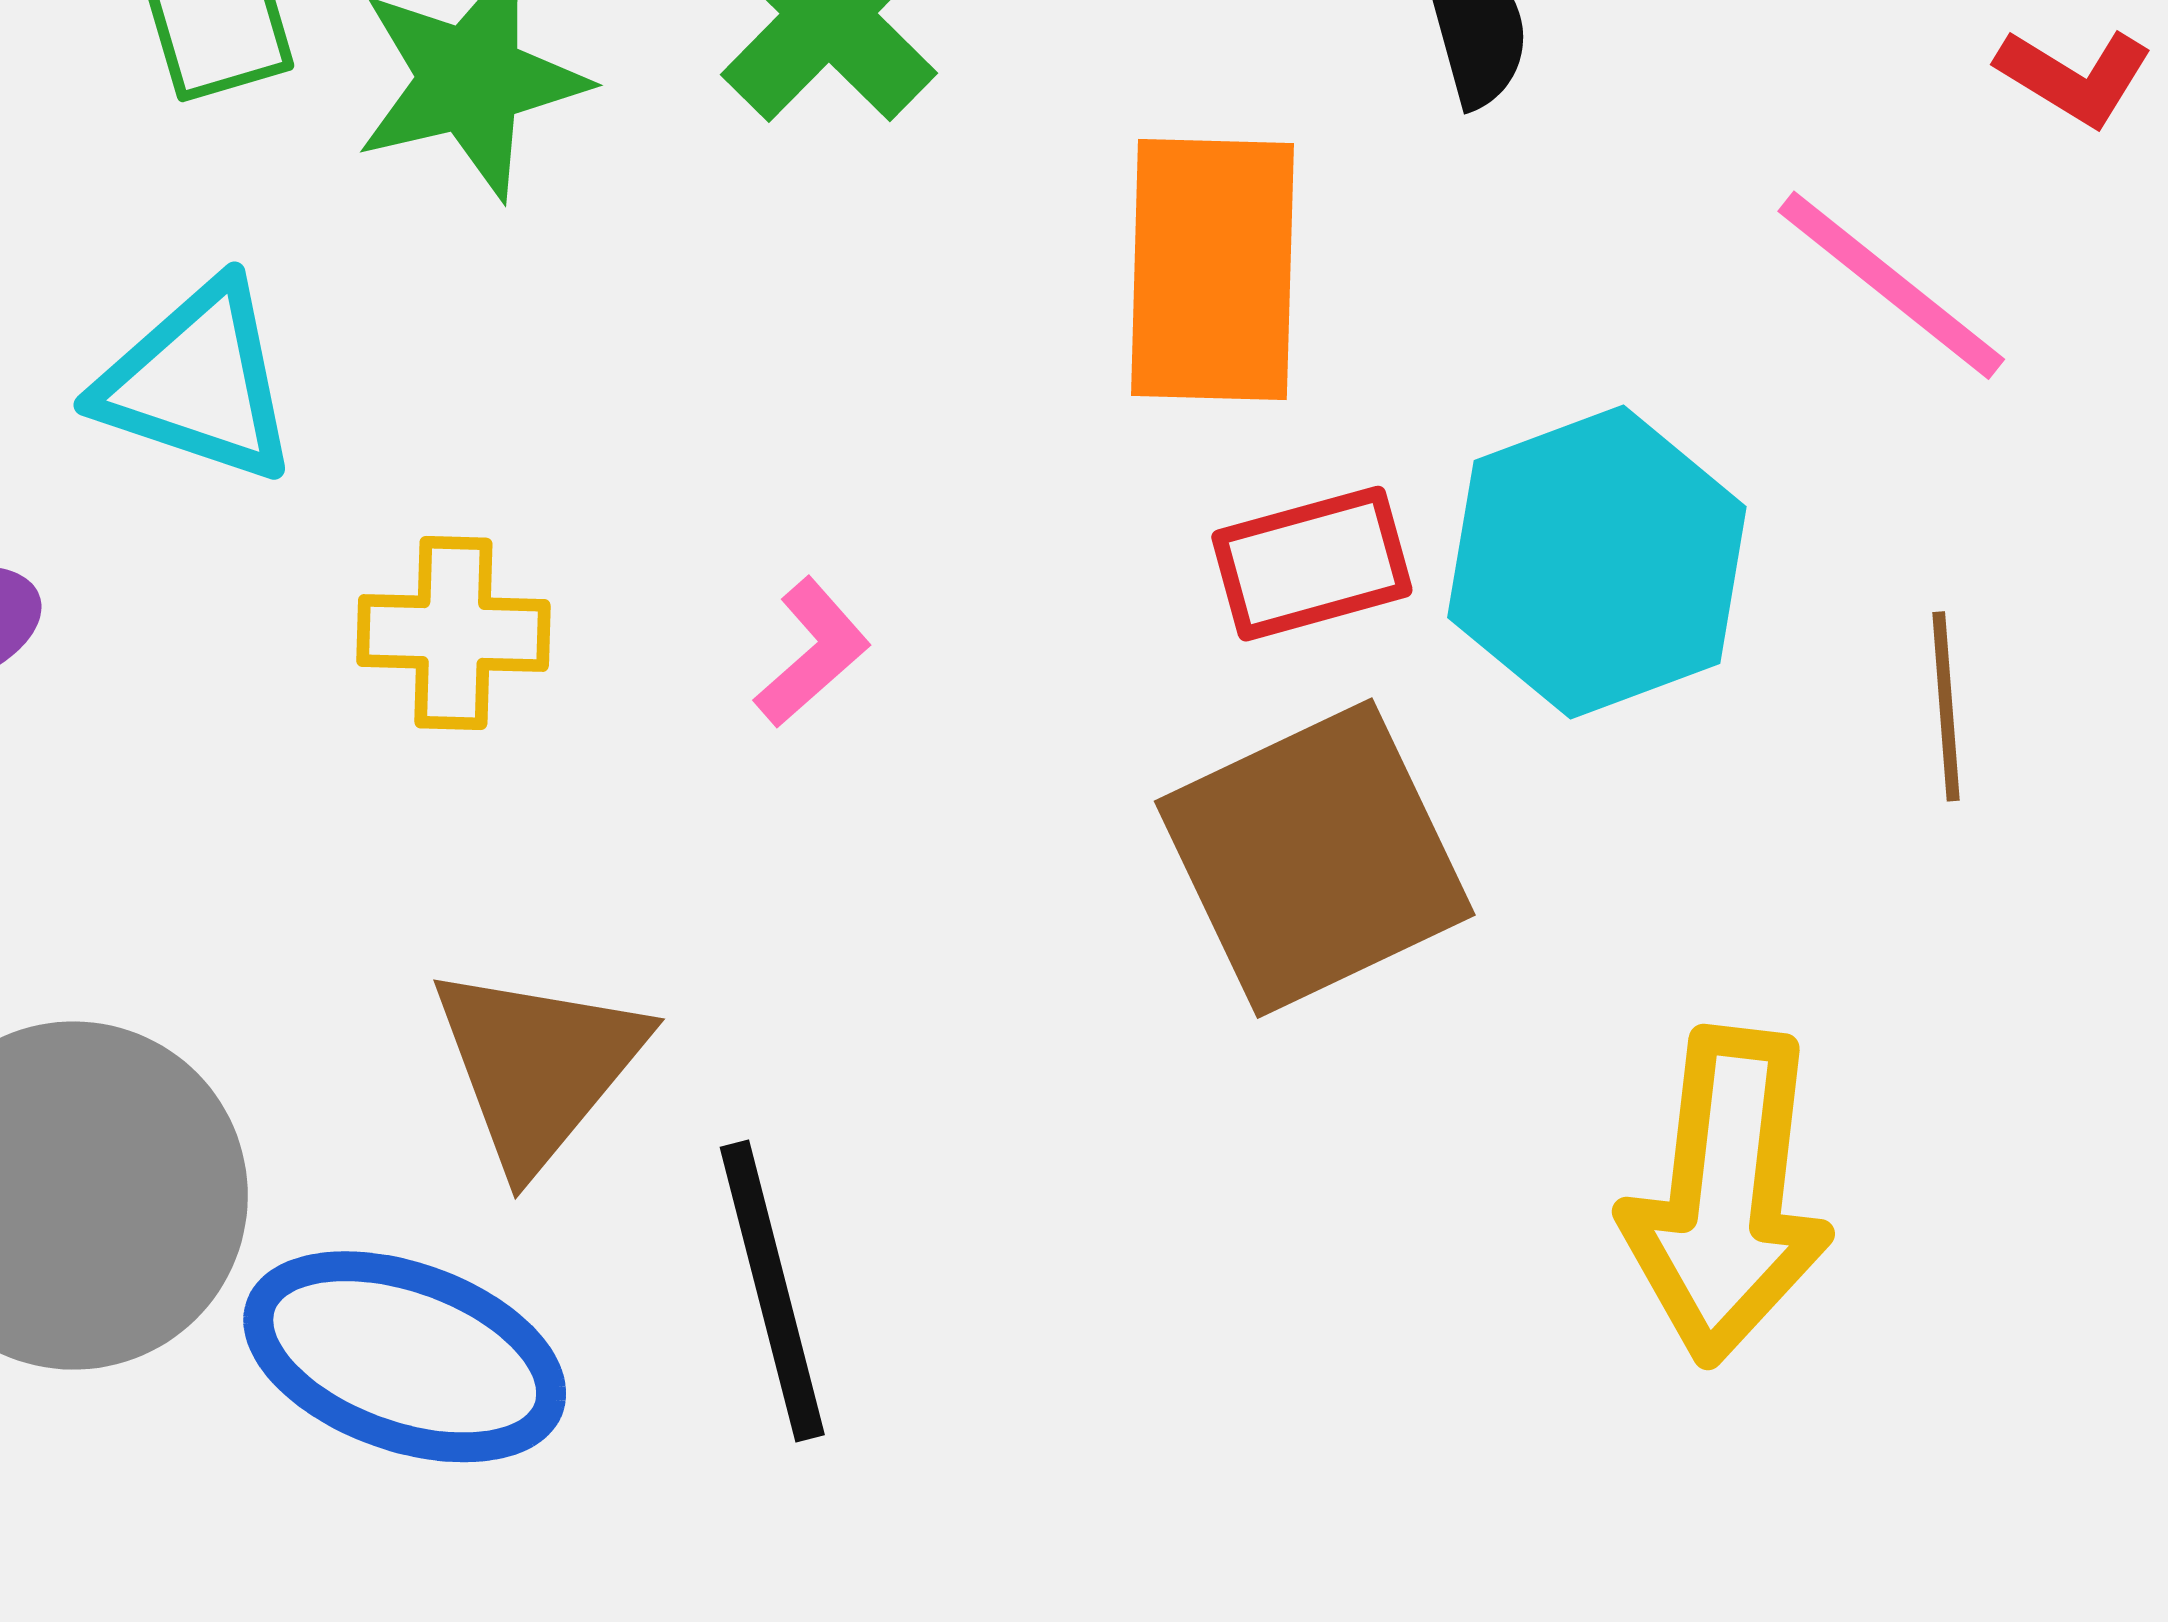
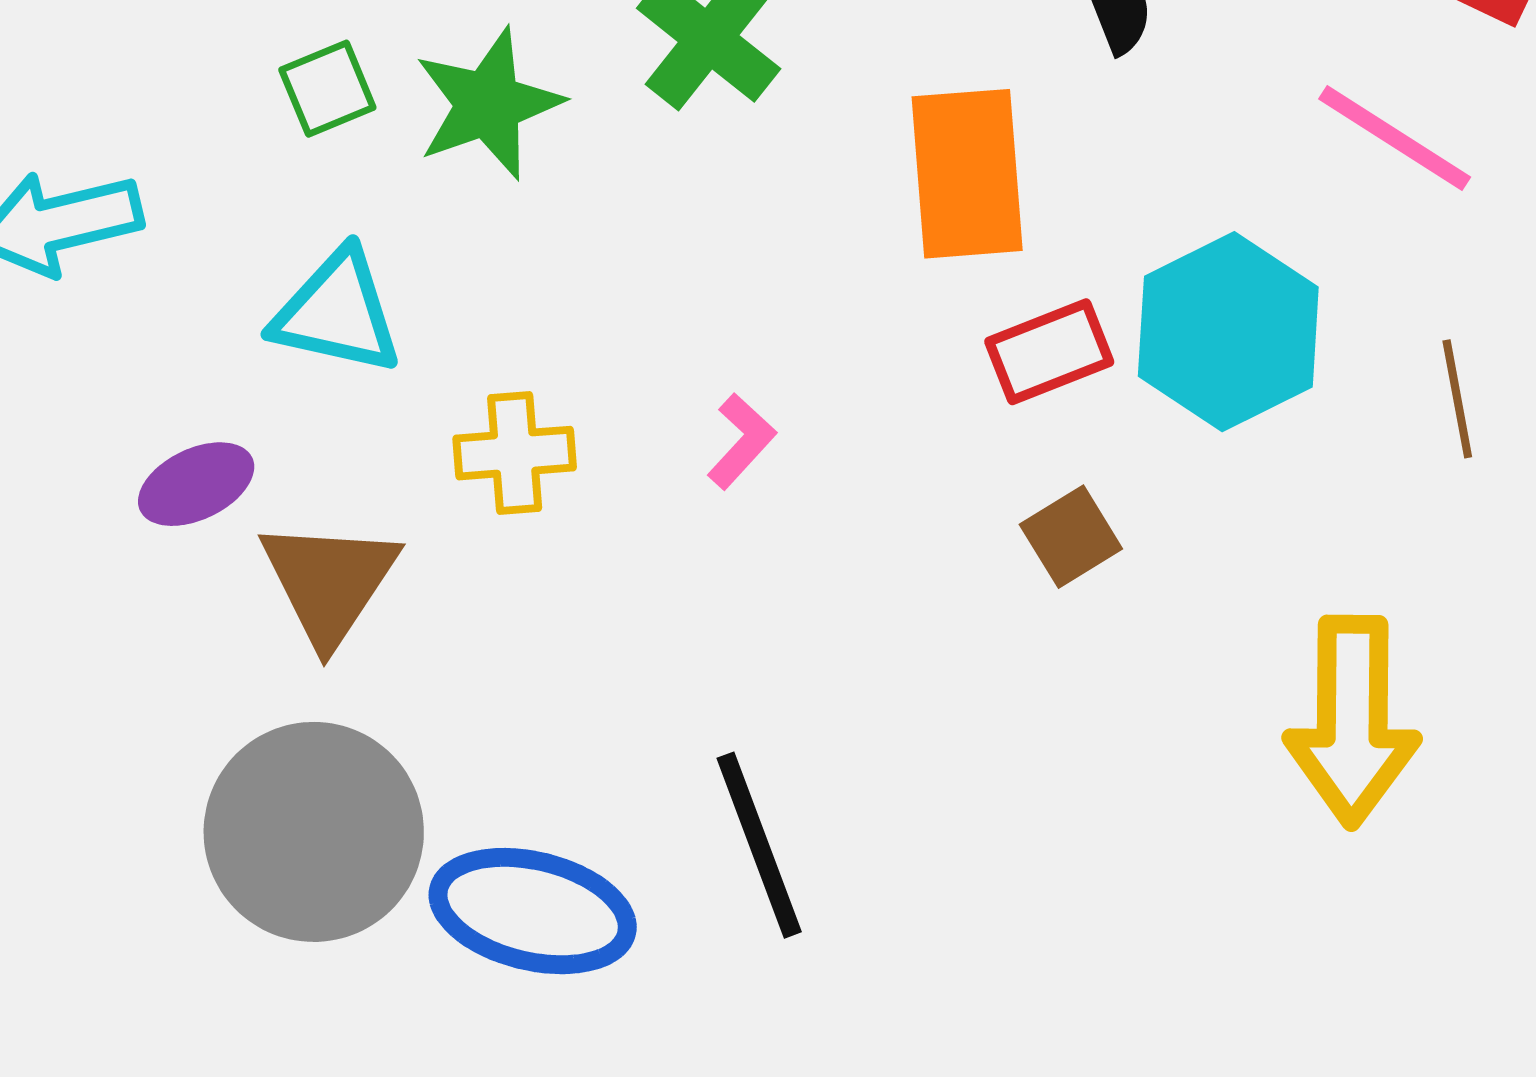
brown square: (1315, 858) -> (1071, 537), size x0.5
brown triangle: (538, 1066) -> (329, 582), moved

